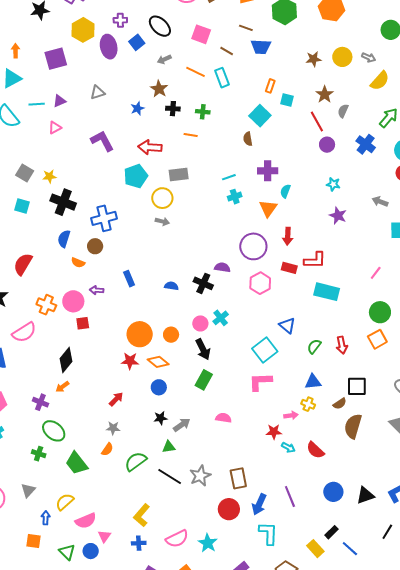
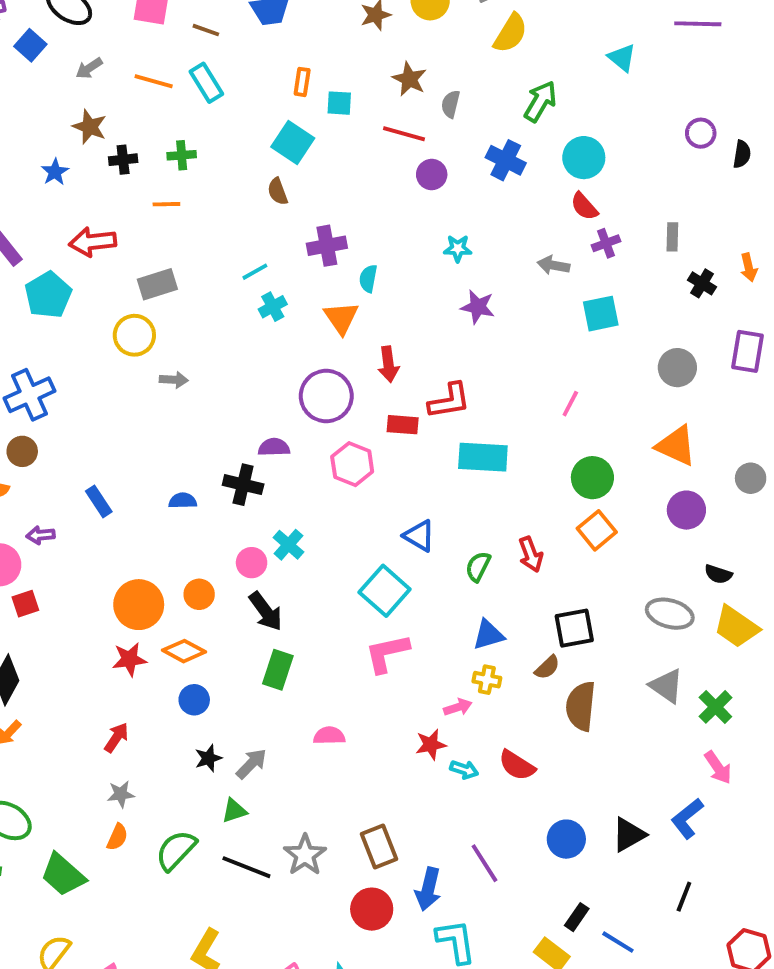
red line: (317, 122) -> (404, 134), turned -35
cyan pentagon: (136, 176) -> (48, 295), moved
gray arrow: (162, 221) -> (174, 380), moved

